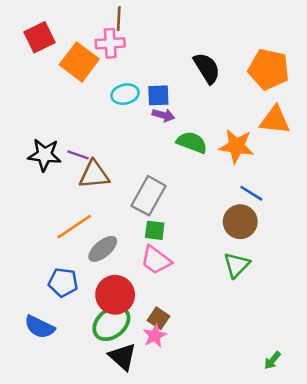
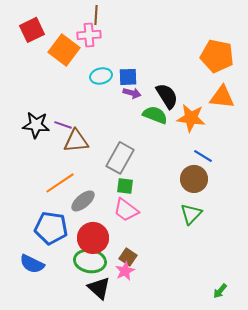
black semicircle: (207, 68) -> (167, 96), moved
blue pentagon: (63, 282) -> (51, 228), size x1.4
green ellipse: (111, 323) -> (90, 261), turned 48

